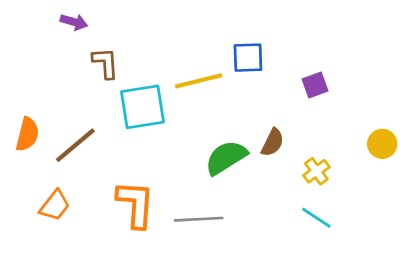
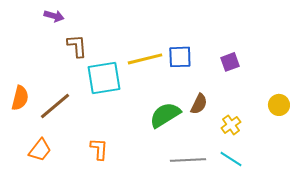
blue square: (248, 58) -> (180, 57), moved
orange L-shape: (136, 204) -> (99, 149), size x0.6
gray line: (199, 219) -> (188, 160), moved

